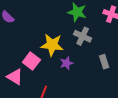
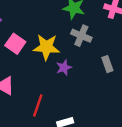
pink square: (31, 61) -> (15, 44), moved

